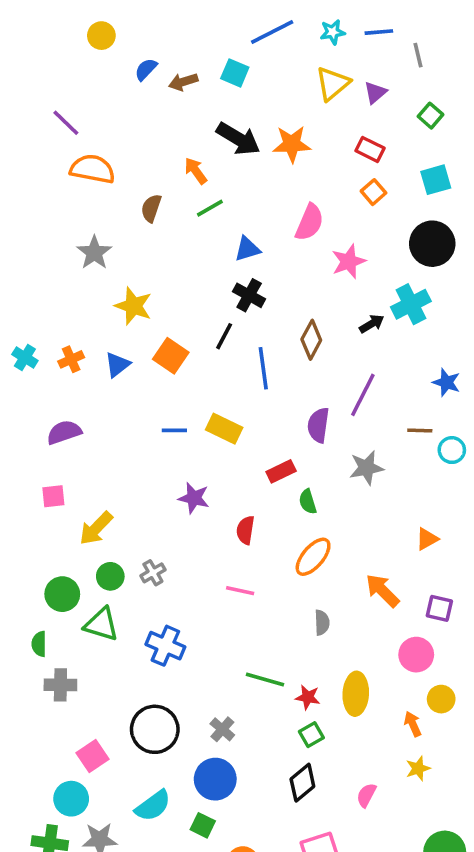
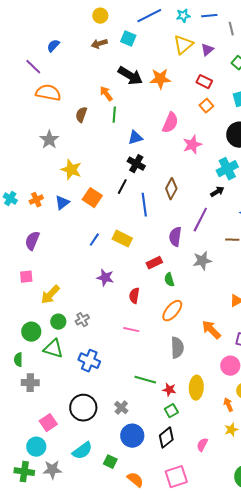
yellow circle: (101, 36) -> (100, 16), moved
blue semicircle: (146, 69) -> (53, 46), moved
green line: (210, 208) -> (114, 115), turned -56
black arrow: (372, 324) -> (217, 192), moved
blue line: (174, 430) -> (94, 240), turned -56
purple semicircle: (64, 432) -> (32, 241), turned -48
gray semicircle: (322, 623) -> (177, 348), size x1.5
blue circle: (215, 779) -> (132, 436), moved

